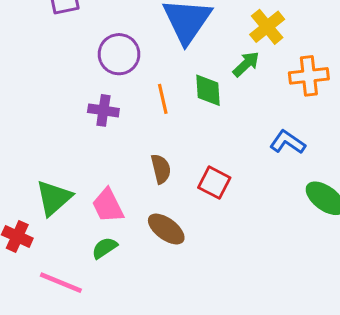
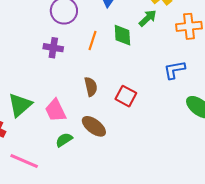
orange line: (163, 99) -> (92, 40), turned 30
blue L-shape: (288, 142) -> (174, 70), turned -45
green semicircle: (105, 248) -> (64, 140), moved

